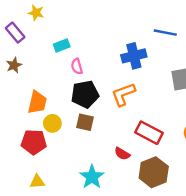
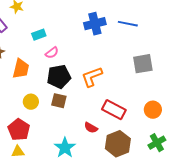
blue cross: (134, 56) -> (95, 24), moved
pink semicircle: (77, 66) -> (52, 53), turned -112
orange trapezoid: (37, 102) -> (21, 69), moved
red pentagon: (34, 142) -> (19, 130), moved, turned 30

